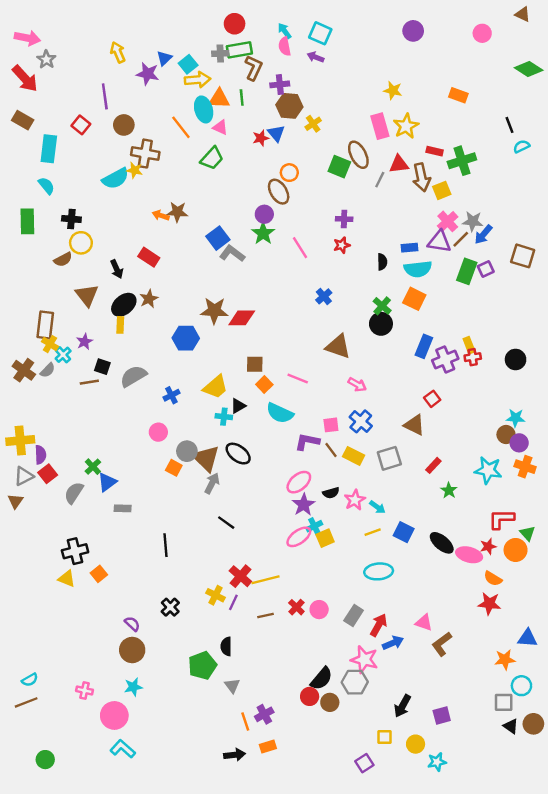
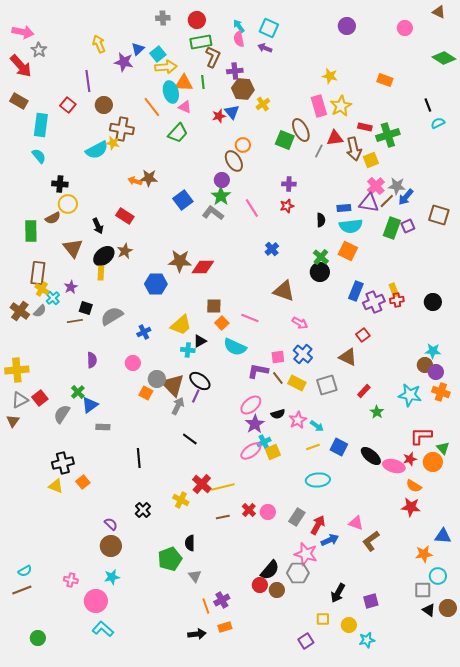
gray cross: (220, 54) -> (163, 18), moved
green rectangle: (27, 221) -> (31, 231), moved
gray L-shape: (232, 254) -> (213, 213), moved
purple semicircle: (40, 455) -> (92, 360), moved
purple line: (233, 602) -> (196, 396), moved

